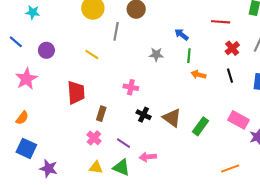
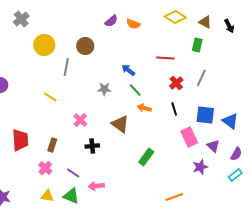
yellow line: (92, 55) -> (50, 97), moved
green line: (189, 56) -> (135, 90), turned -48
pink cross: (131, 87) -> (80, 120), turned 32
red trapezoid: (76, 93) -> (20, 140), moved
black cross: (144, 115) -> (92, 146), turned -32
brown triangle: (172, 118) -> (120, 124), moved
pink rectangle: (239, 120) -> (189, 137), moved, turned 36

